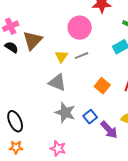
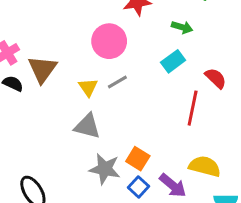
orange square: (102, 86) -> (138, 159), moved
blue square: (90, 117) -> (139, 187), moved

